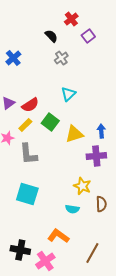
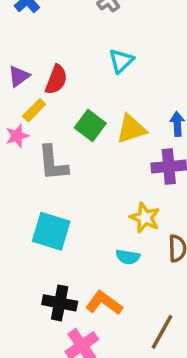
red semicircle: (30, 105) -> (56, 80), turned -36
green square: (50, 122) -> (90, 126), moved
yellow rectangle: (25, 125) -> (34, 110), moved
black cross: (20, 250) -> (60, 303), moved

